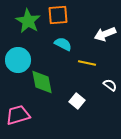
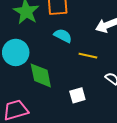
white square: (77, 101) -> (77, 95), turned 35

